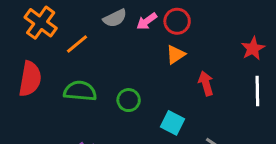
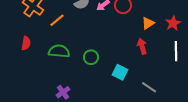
orange triangle: (176, 55) -> (148, 23), moved
red semicircle: (30, 79) -> (26, 43), size x0.6

